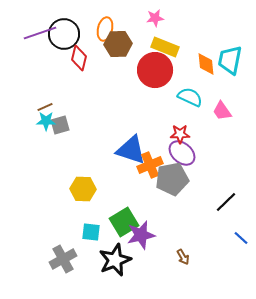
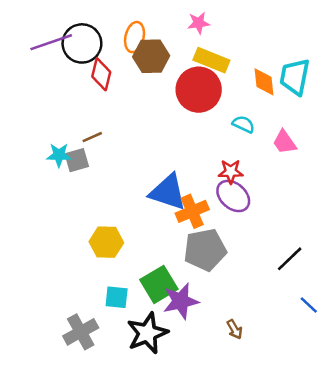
cyan semicircle: (190, 97) -> (243, 124), size x0.7
brown line: (45, 107) -> (92, 137), moved
gray pentagon: (172, 179) -> (205, 250), moved

